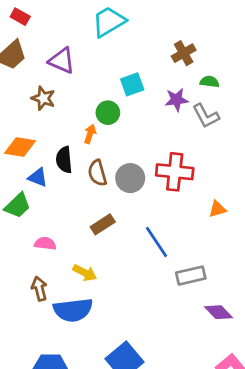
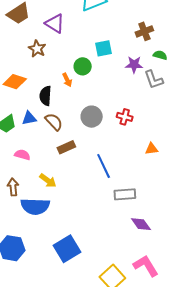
orange arrow: (90, 134) -> (67, 80), turned 128
red cross: (175, 172) -> (125, 117), size x0.6
brown semicircle: (97, 173) -> (54, 122), moved, turned 144
blue triangle: (38, 177) -> (29, 118), moved, turned -42

